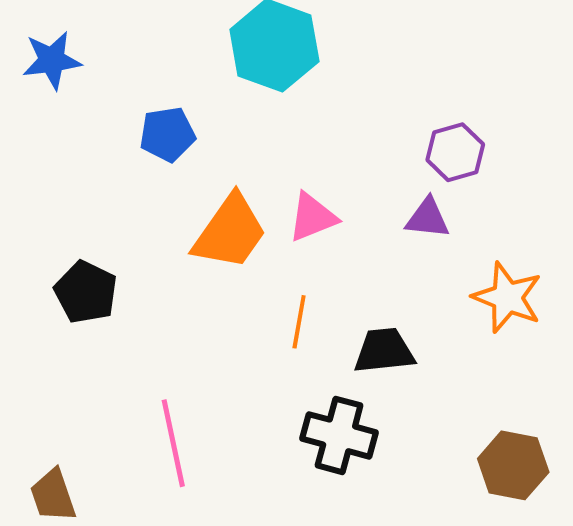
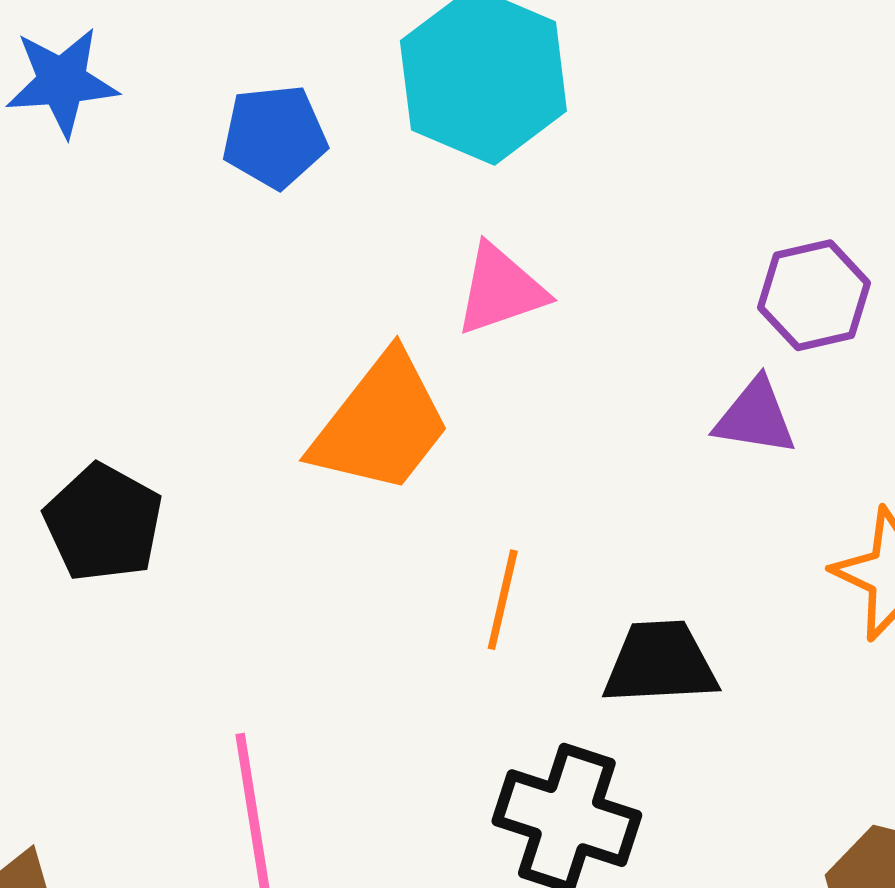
blue pentagon: (167, 134) -> (275, 136), moved
pink triangle: (312, 217) -> (501, 290), moved

